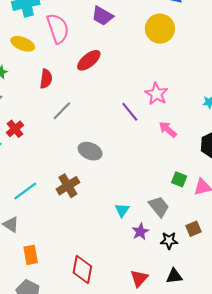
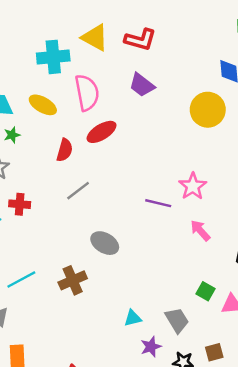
red ellipse: (89, 60) -> (102, 132), moved
purple line: (130, 112) -> (158, 203), turned -45
red cross: (15, 129) -> (20, 204), turned 36
cyan triangle: (122, 210) -> (133, 318), turned 35

